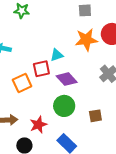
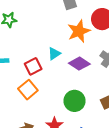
red square: (41, 69) -> (33, 66), moved
purple diamond: (67, 79) -> (79, 64), moved

